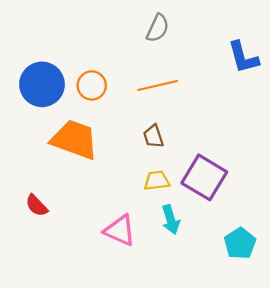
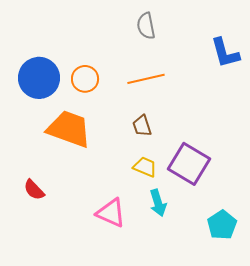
gray semicircle: (158, 28) -> (146, 26), turned 144
yellow trapezoid: (157, 181) -> (145, 167), turned 30

